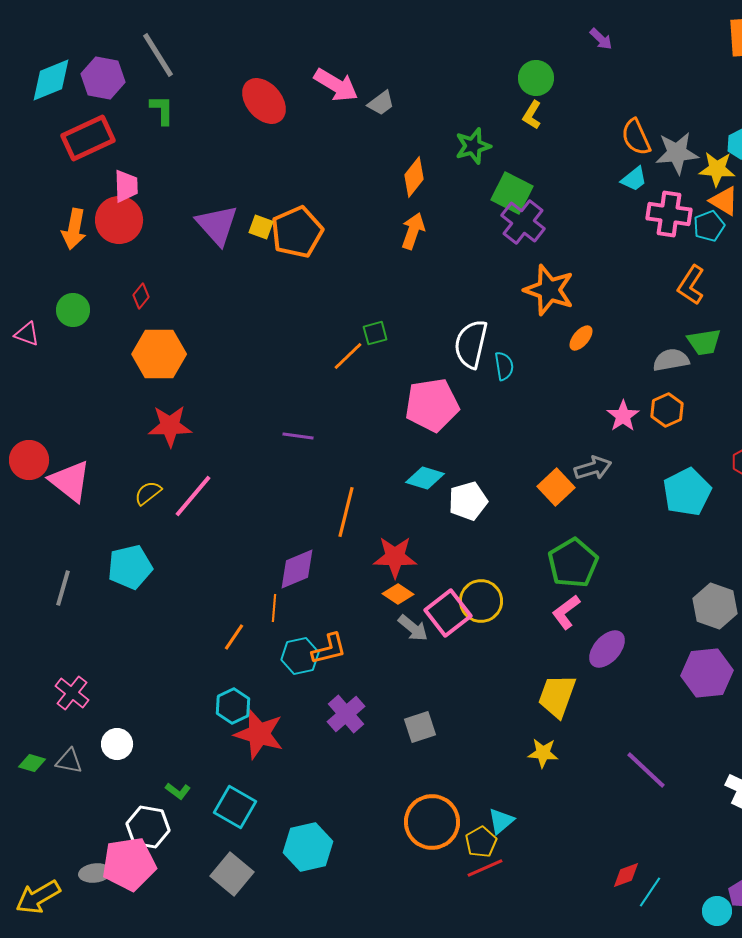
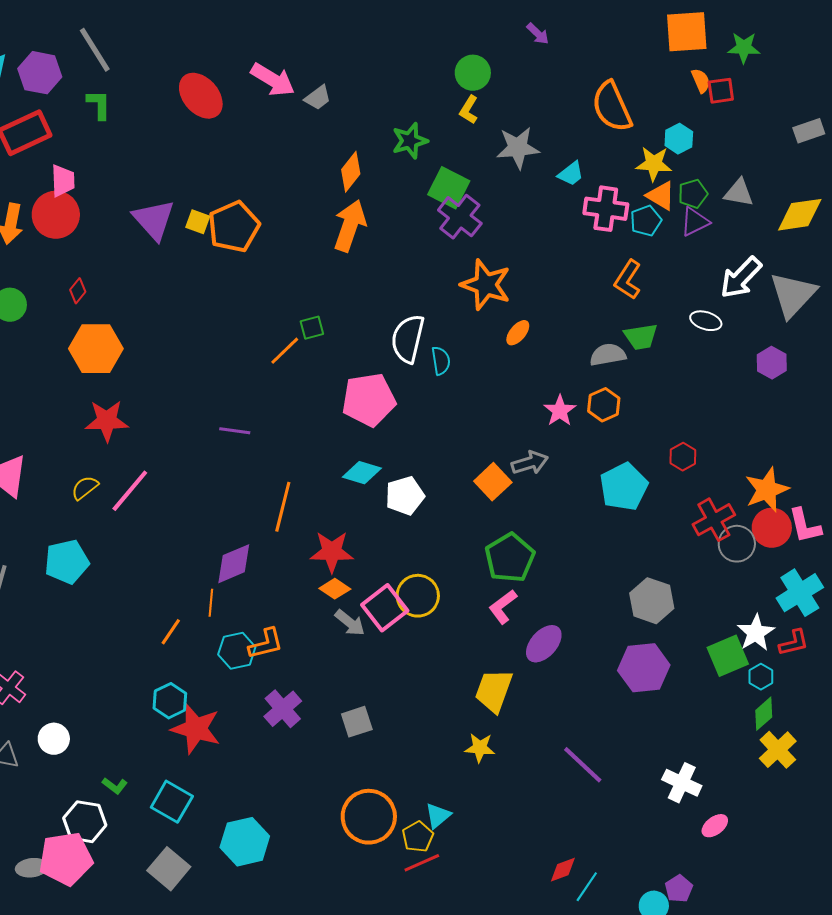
orange semicircle: (636, 137) -> (612, 107), moved, size x1.4
gray star: (677, 153) -> (518, 148), moved
orange arrow: (413, 231) -> (350, 226), size x1.4

